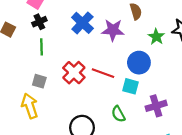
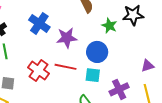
purple star: (113, 30) -> (67, 38), moved

